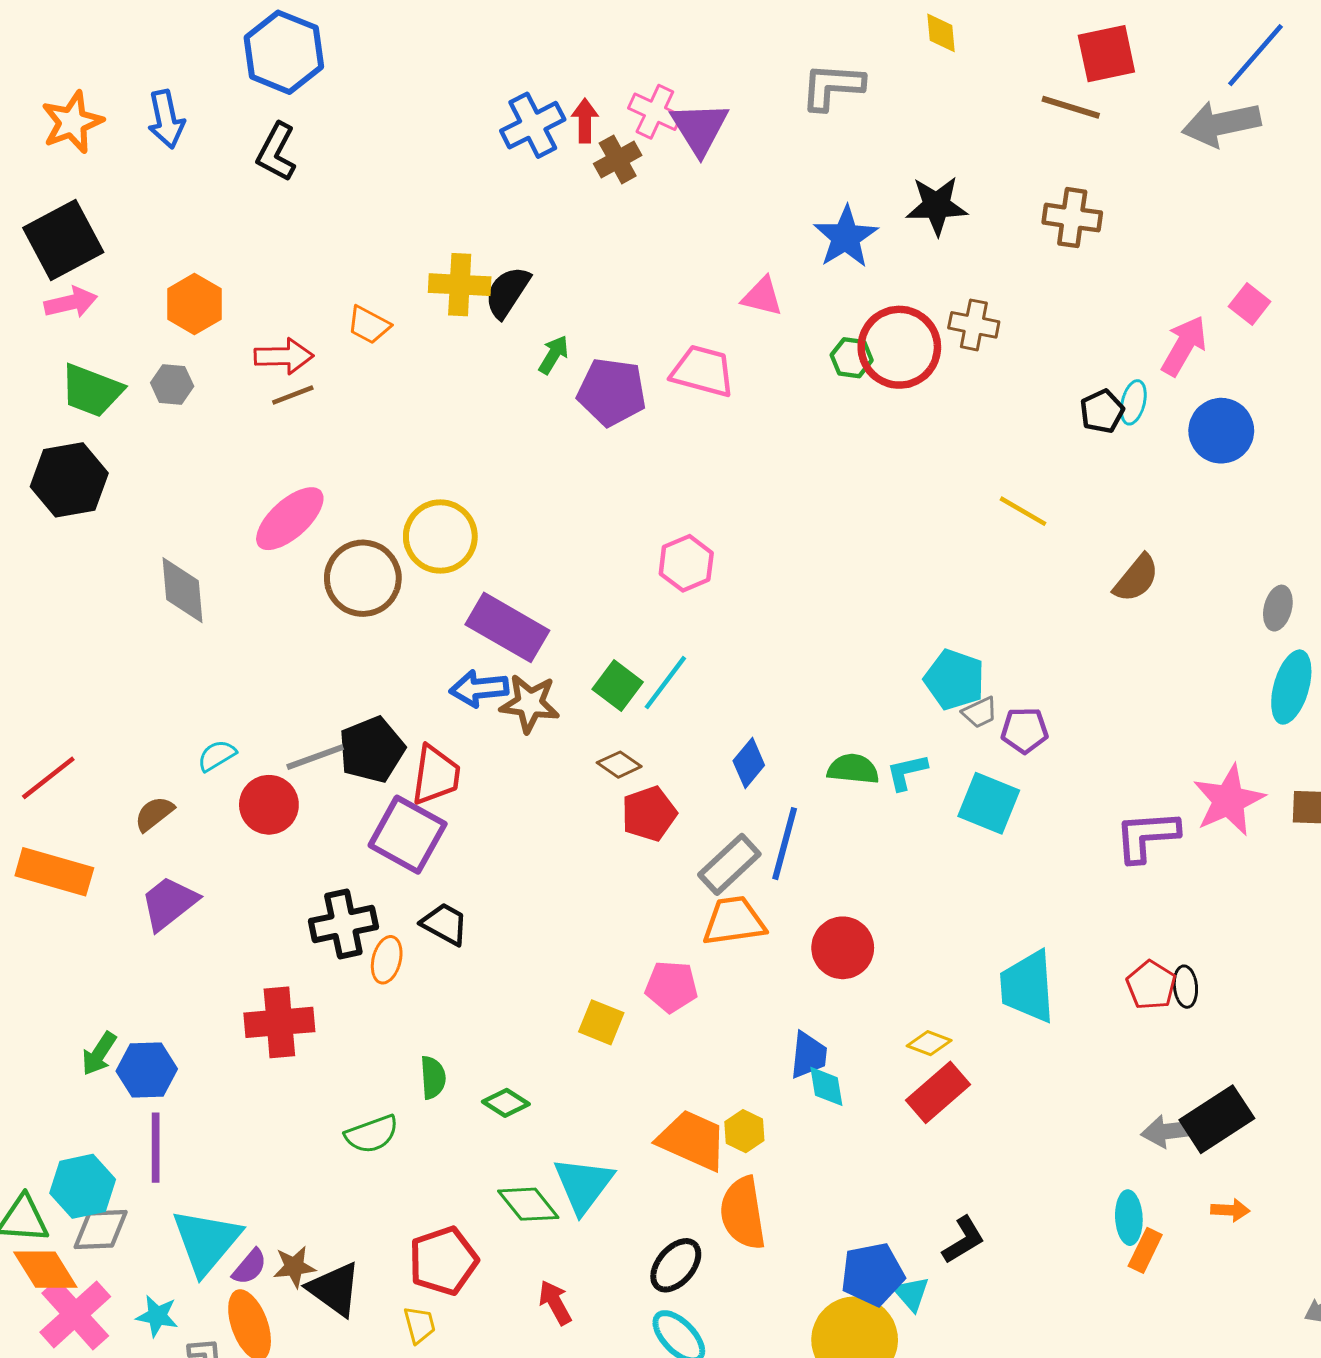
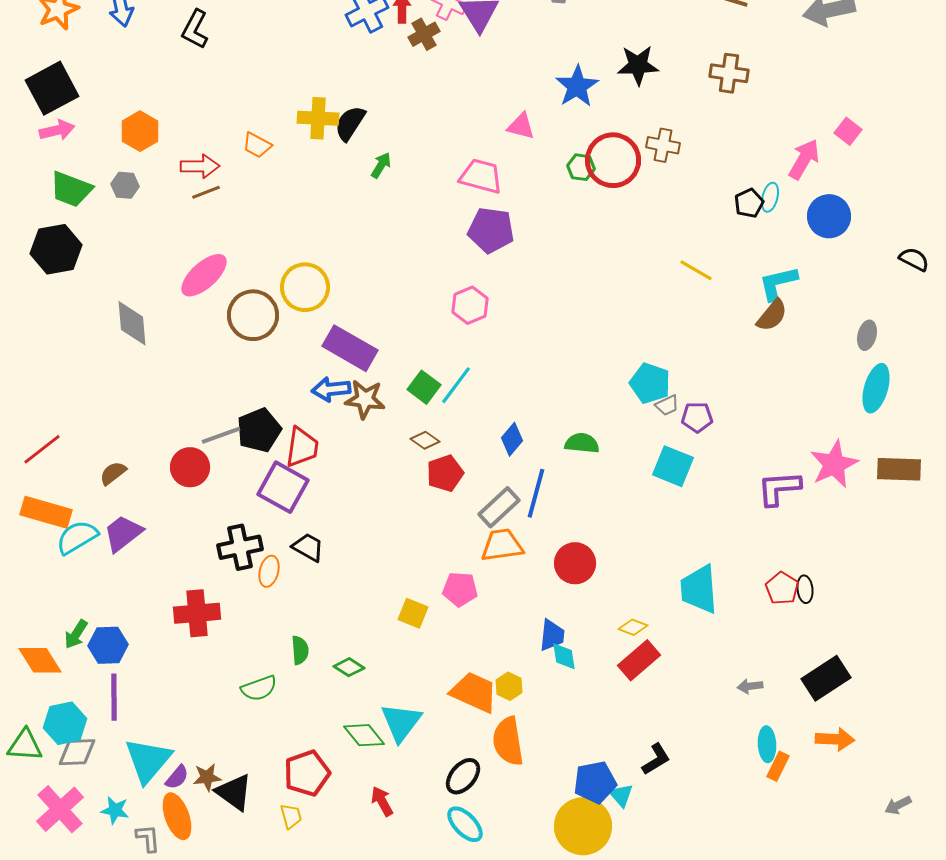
purple pentagon: (612, 392) -> (491, 230), moved
cyan semicircle: (217, 756) -> (77, 537), moved, size x1.6
cyan L-shape: (907, 772) -> (778, 283), moved, size x1.4
gray arrow: (1169, 1131) -> (750, 686), moved, size x0.7
orange arrow: (1230, 1210) -> (835, 739), size x1.5
orange diamond: (45, 1270) -> (40, 660), moved

